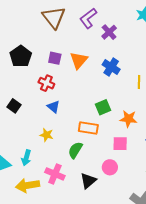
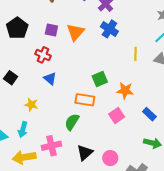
blue cross: (111, 67) -> (109, 29), moved
yellow star: (46, 135) -> (31, 105), moved
pink square: (120, 144) -> (117, 115), turned -35
pink circle: (110, 167) -> (110, 158), moved
pink cross: (55, 174) -> (51, 146), turned -36

